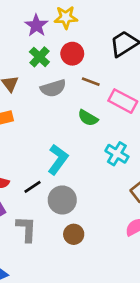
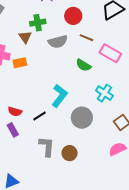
green cross: (39, 57) -> (38, 23), moved, turned 35
gray circle: (62, 200) -> (82, 118), moved
gray L-shape: (26, 229) -> (47, 146), moved

